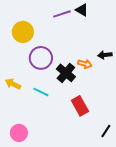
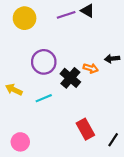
yellow circle: (23, 32) -> (25, 18), moved
cyan line: (41, 92) -> (44, 98), turned -49
red rectangle: (80, 106) -> (85, 129), moved

